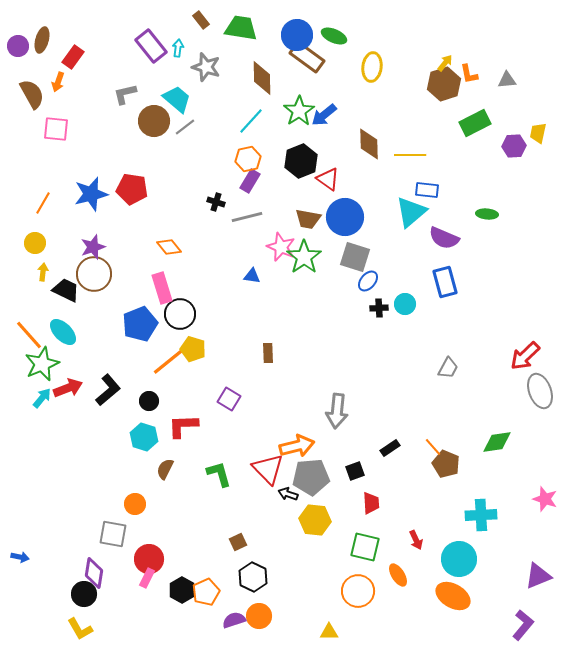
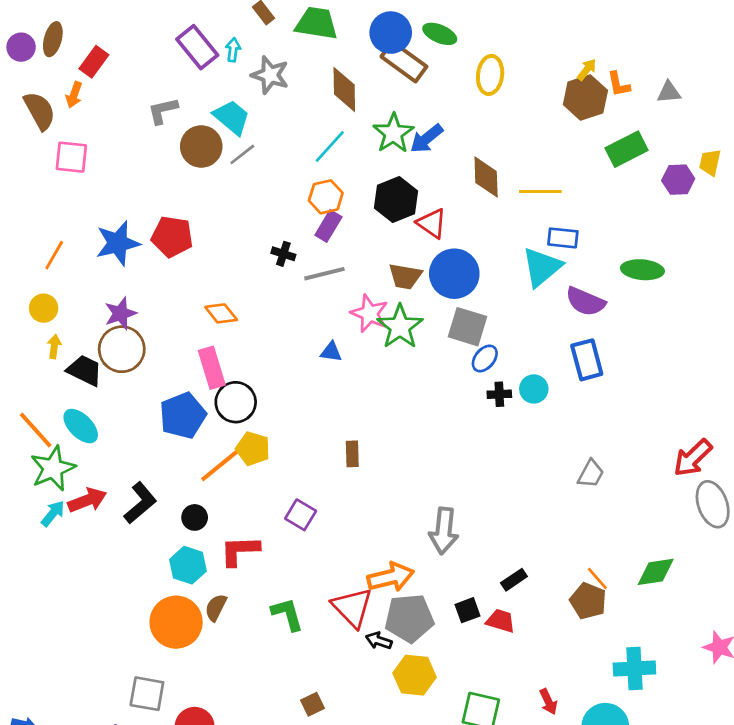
green ellipse: (487, 214) -> (642, 270), size x1.4
orange line: (433, 447) -> (597, 578), moved
red trapezoid: (371, 503) -> (501, 621), moved, turned -70
orange circle: (135, 504) -> (176, 622), moved, size x1.8

